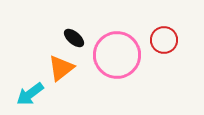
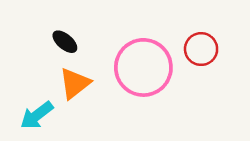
black ellipse: (74, 38) -> (65, 42), moved

